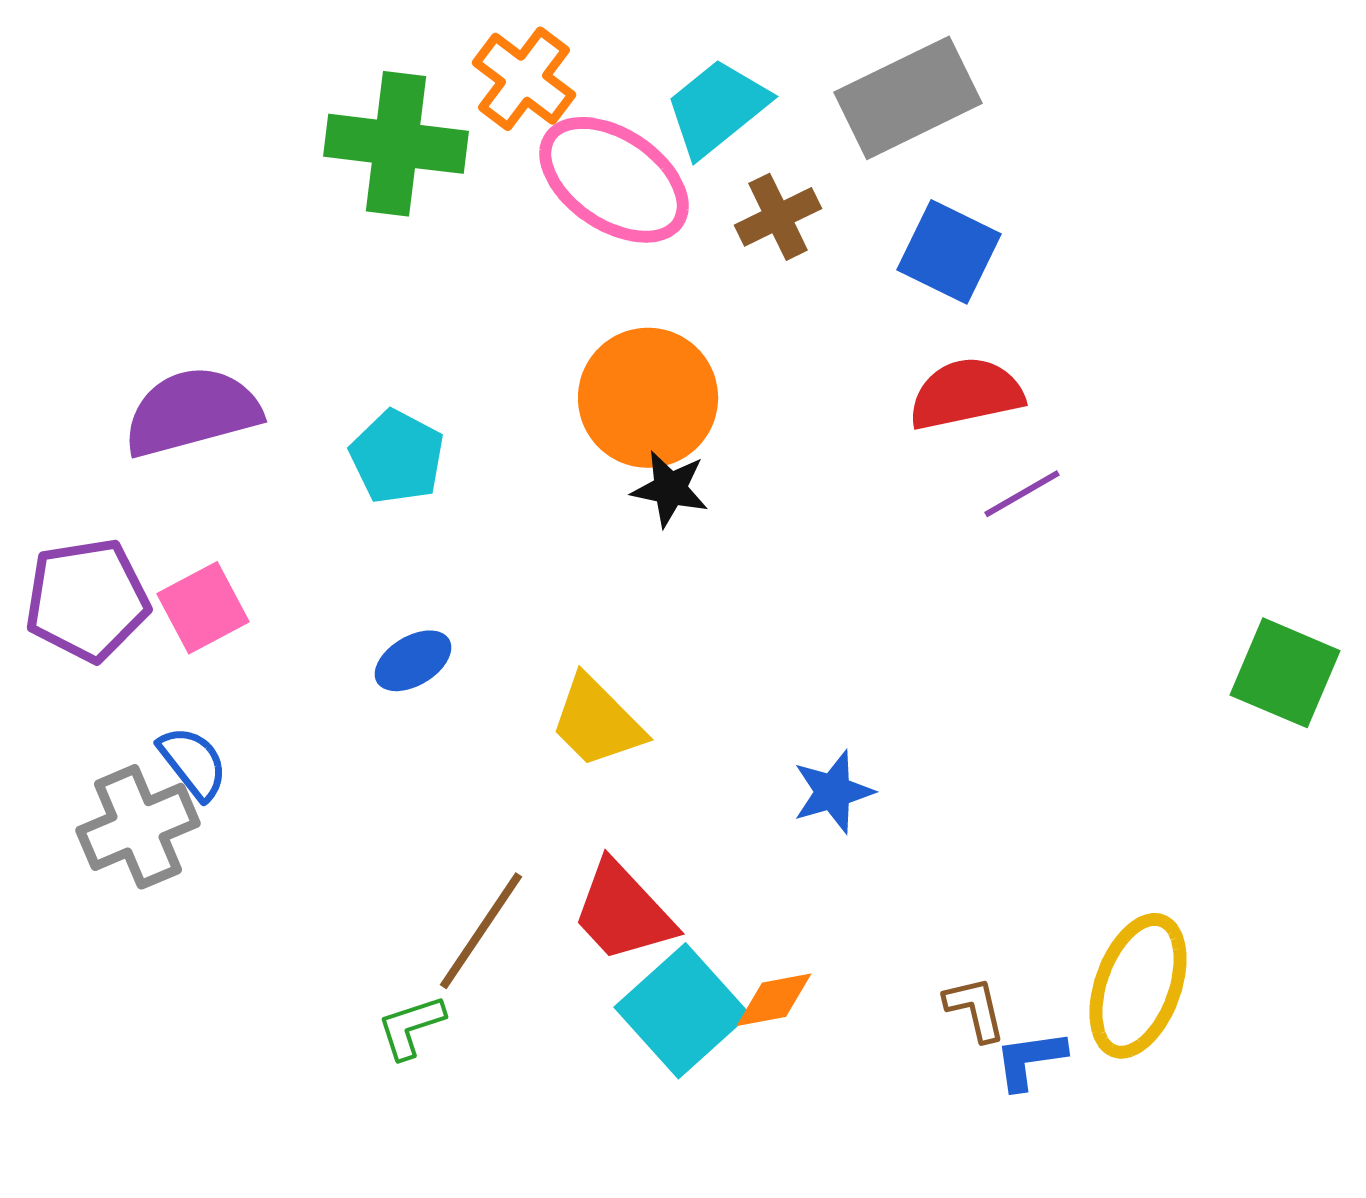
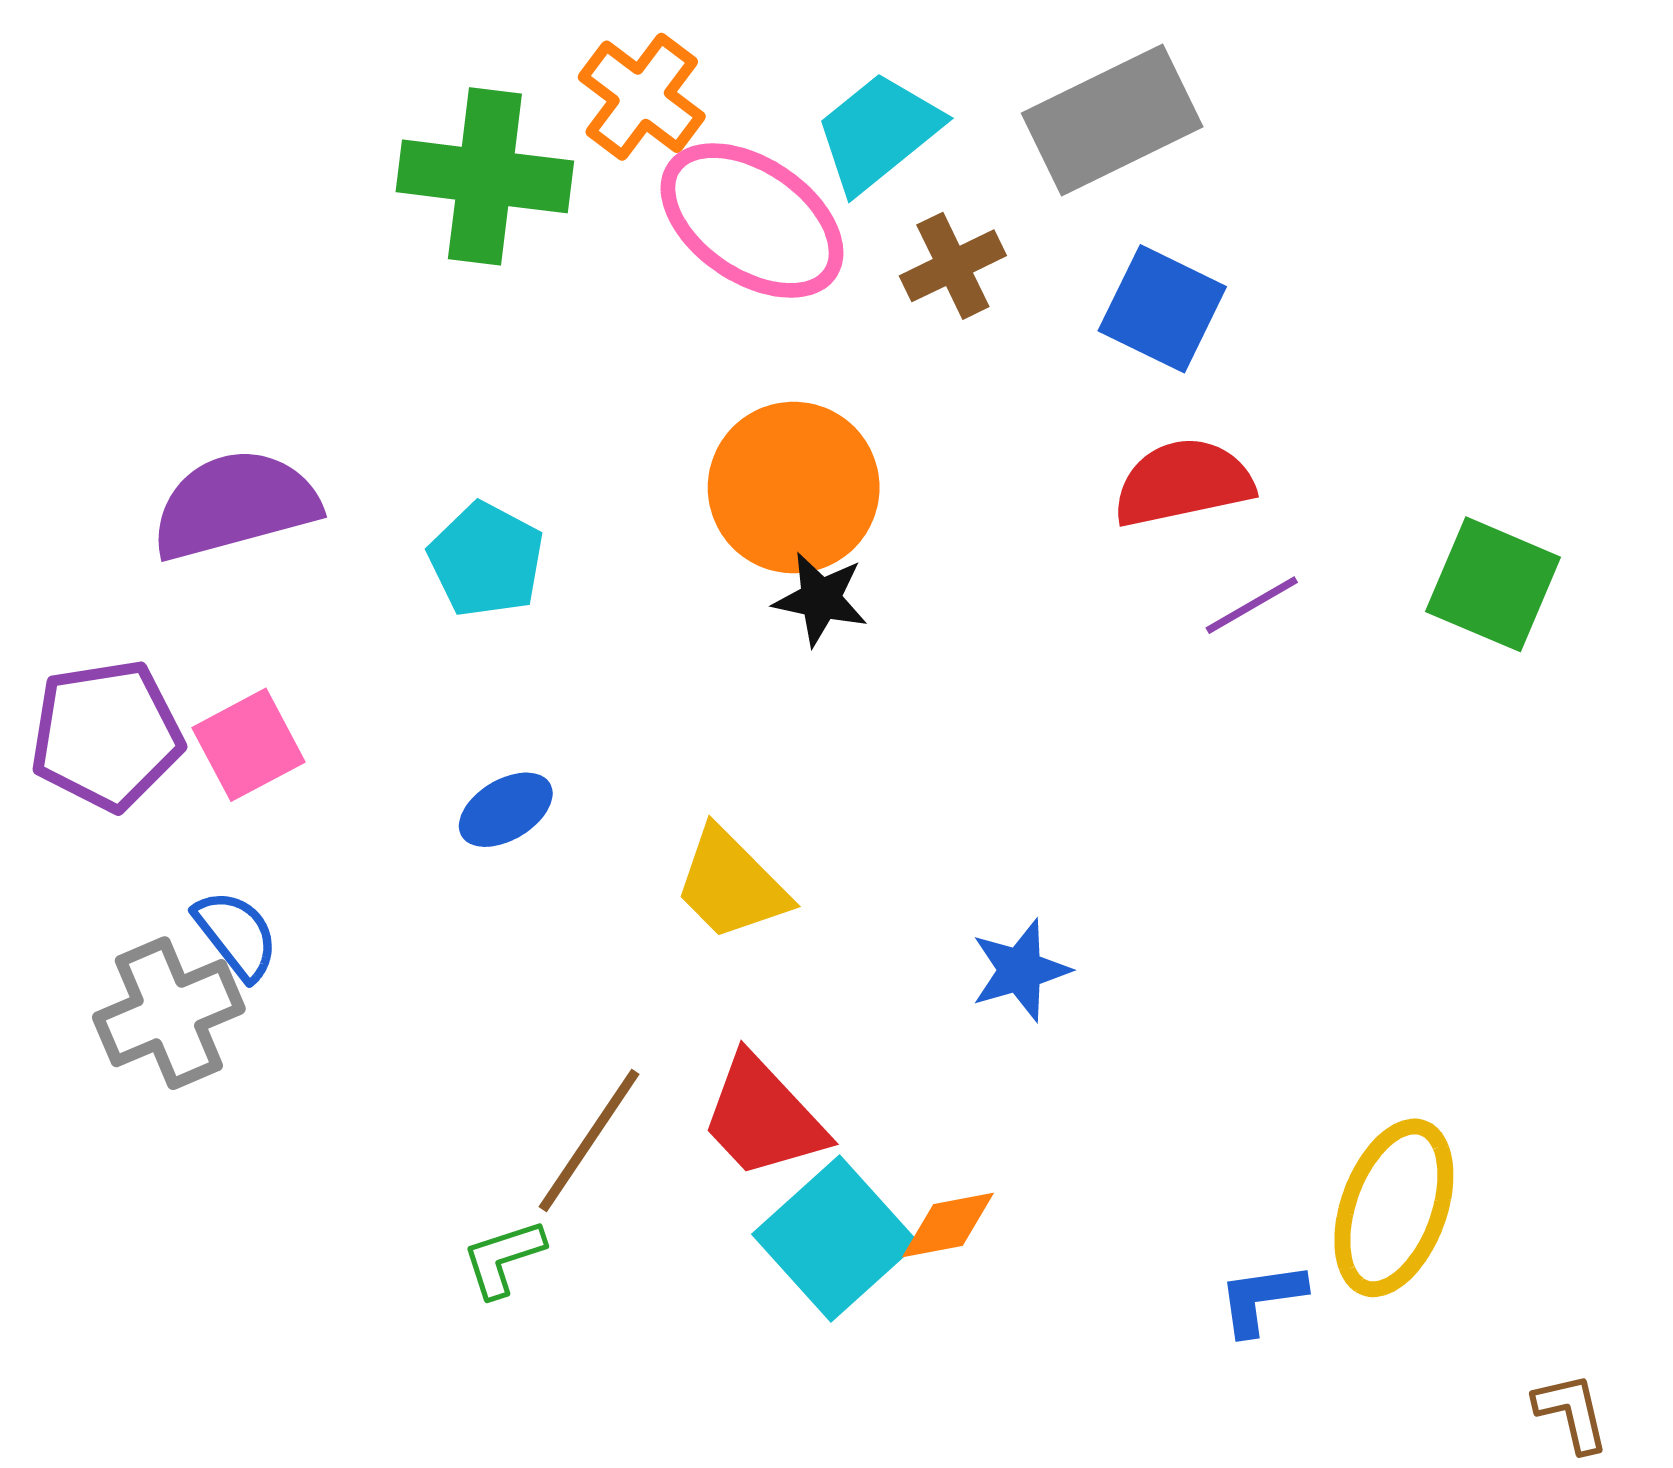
green square: (1285, 673) -> (1493, 584), moved
brown L-shape: (975, 1009) -> (1572, 1412), moved

